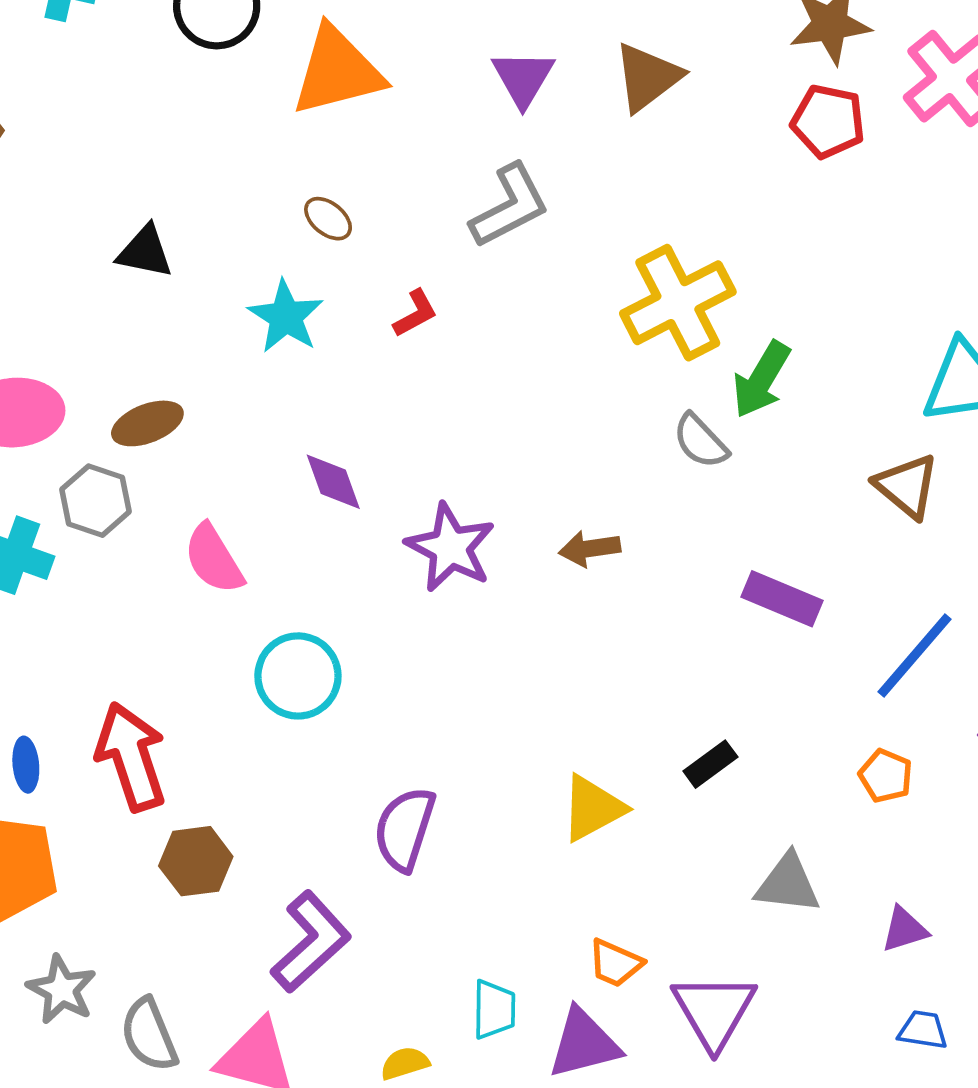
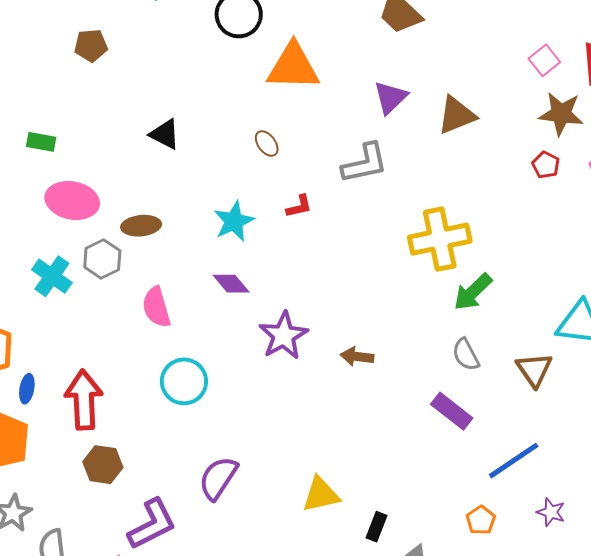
red pentagon: (828, 121) -> (546, 165), size x0.7
cyan star: (286, 317) -> (234, 221), moved
gray semicircle: (700, 441) -> (466, 355), moved
purple diamond: (333, 482) -> (231, 284), turned -36
black rectangle: (710, 764) -> (376, 527), moved, turned -48

